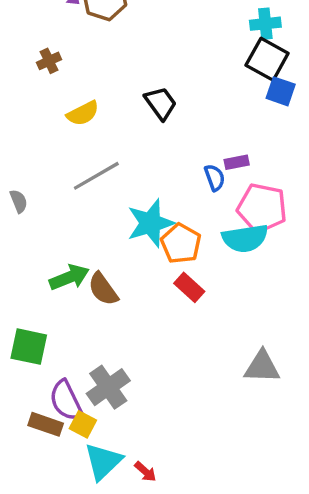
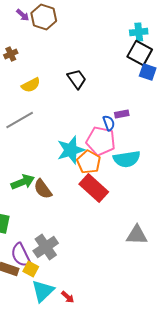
gray line: (96, 176) -> (20, 120), moved
pink pentagon: (262, 208) -> (101, 141), moved
red rectangle: (189, 287) -> (94, 188), size x1.6

